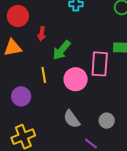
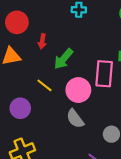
yellow line: (44, 75) -> (44, 85), turned -42
gray semicircle: (72, 119) -> (75, 119), moved

